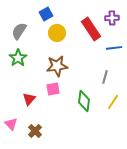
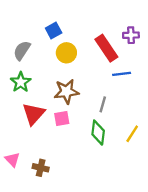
blue line: (114, 48) -> (122, 74), moved
gray line: (105, 77) -> (103, 104), moved
red triangle: (29, 99) -> (34, 114), moved, size x1.5
brown cross: (35, 131) -> (41, 168), turned -32

